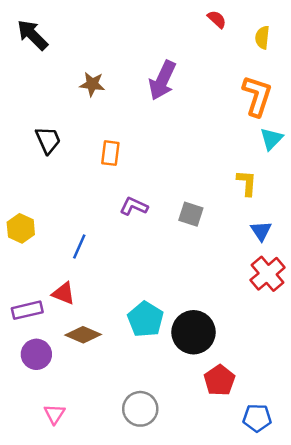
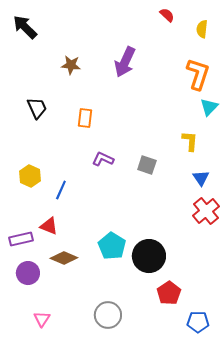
yellow hexagon: (21, 228) -> (30, 176), moved

